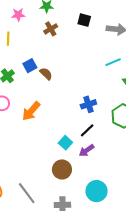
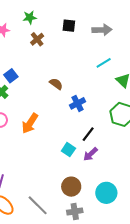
blue square: (30, 66) -> (11, 76), moved
brown semicircle: (46, 74) -> (56, 84), moved
blue cross: (88, 104) -> (77, 103), moved
brown circle: (62, 169) -> (71, 187), moved

